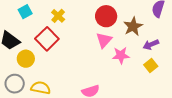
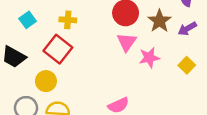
yellow cross: (58, 16) -> (68, 20), turned -32
purple arrow: (151, 45) -> (187, 29), moved
yellow circle: (26, 59) -> (46, 81), moved

